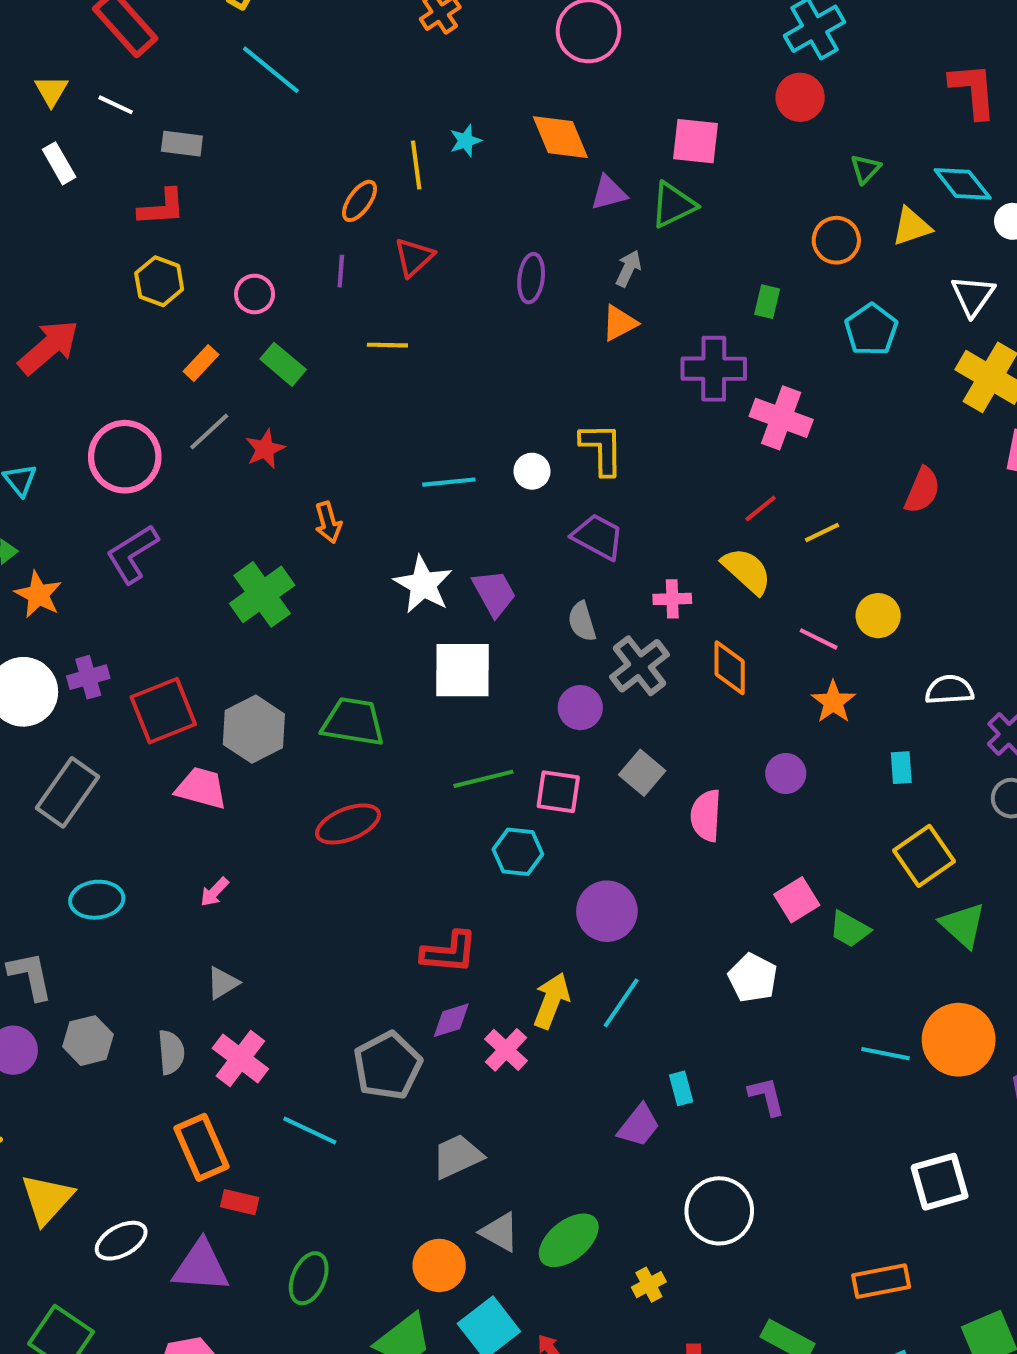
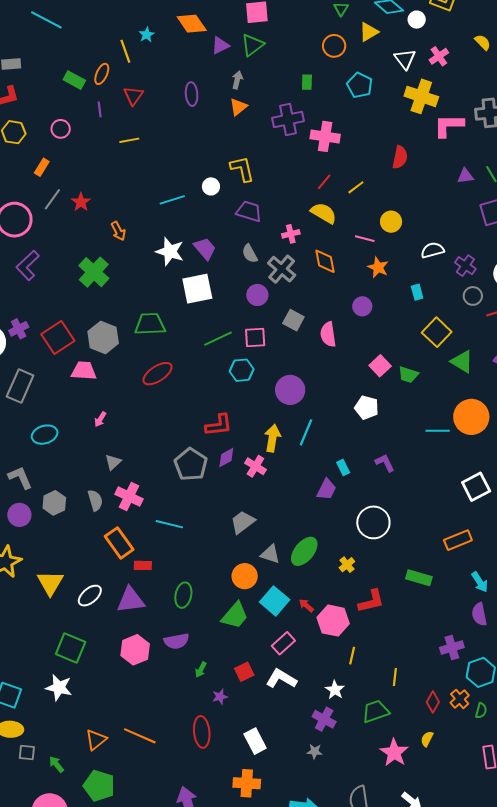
green rectangle: (283, 364) -> (74, 80), moved
gray pentagon: (388, 1066) -> (191, 464), moved

